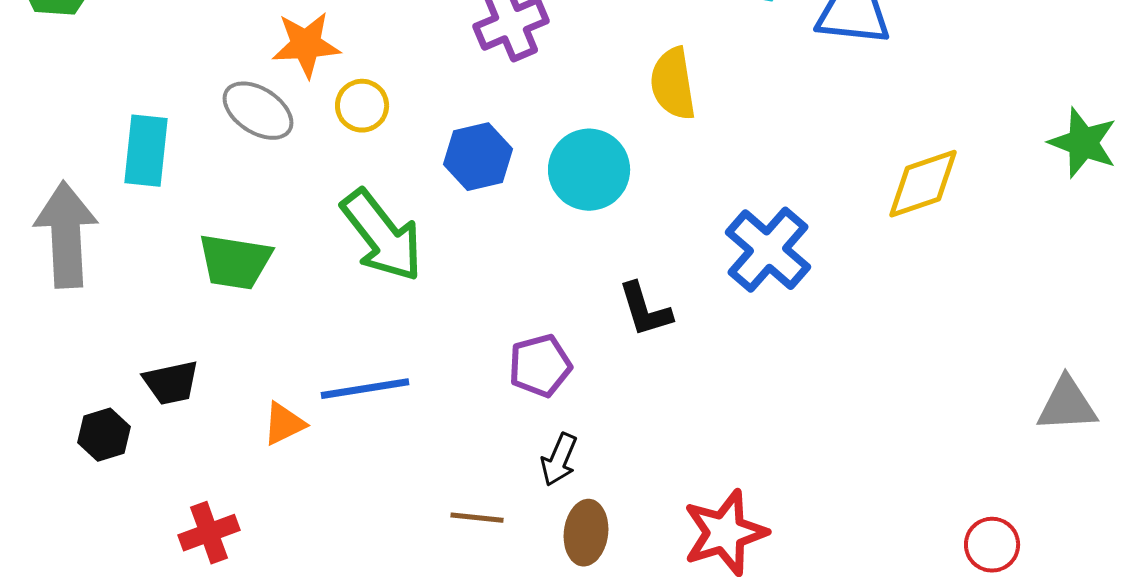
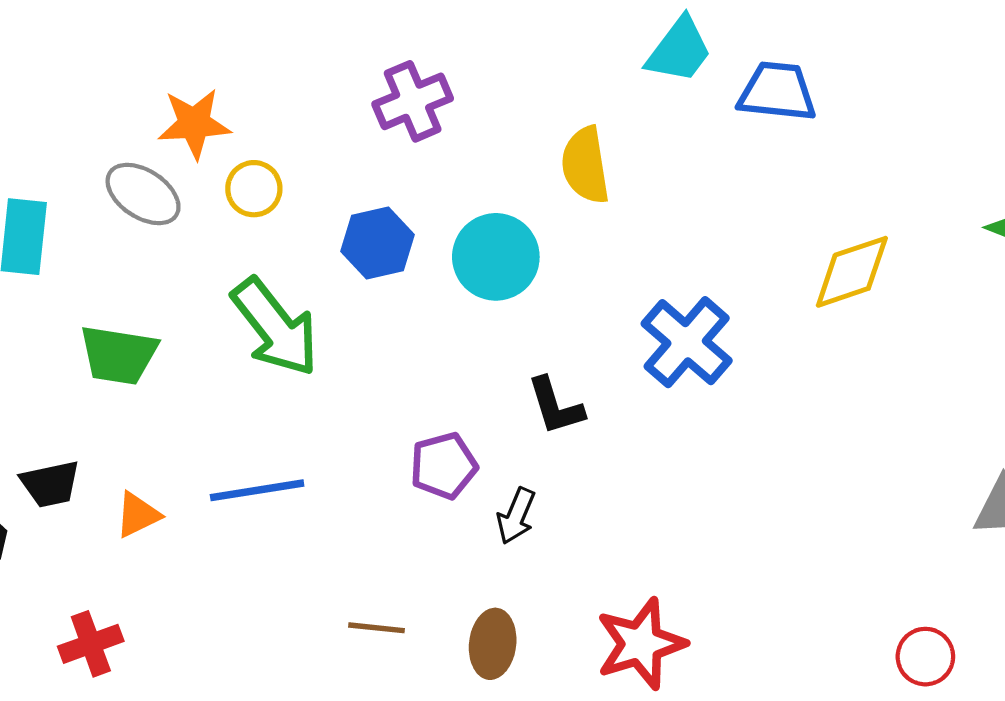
orange triangle: (284, 424) -> (138, 515), moved
black arrow: (559, 460) -> (516, 516), moved

